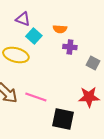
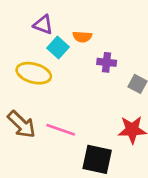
orange semicircle: (60, 29) -> (82, 37), moved

